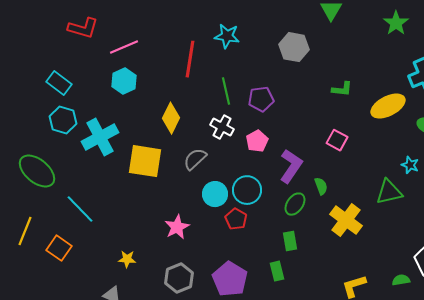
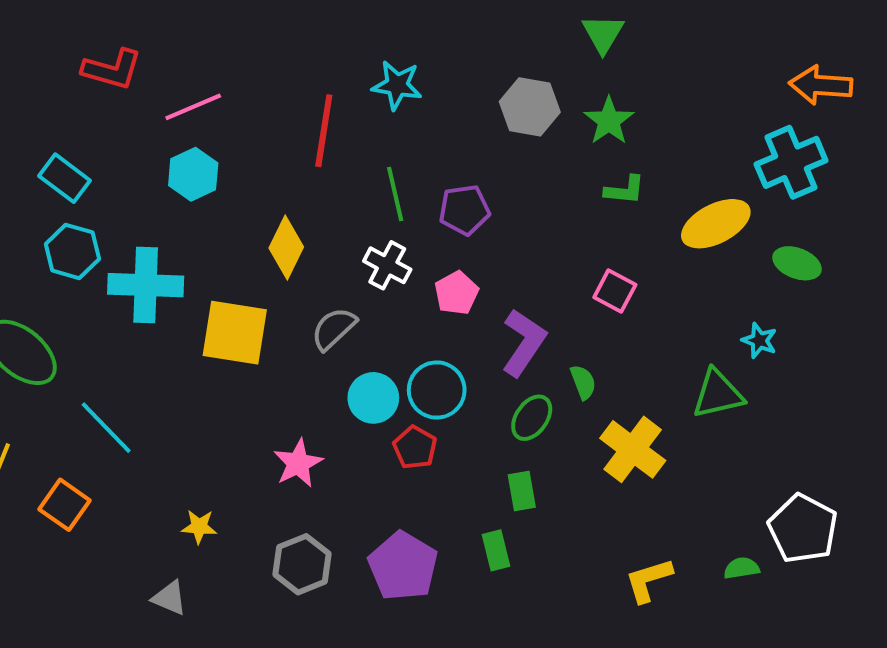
green star: (396, 23) -> (609, 121), moved
cyan cross: (100, 137) -> (146, 285), turned 30

